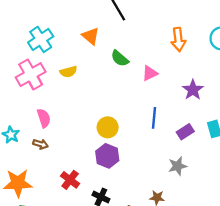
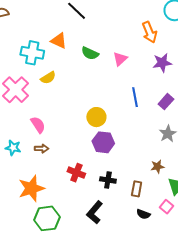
cyan cross: (41, 39) -> (32, 53), moved, turned -30
orange arrow: (178, 39) -> (150, 32), moved
purple star: (193, 90) -> (162, 63), turned -30

